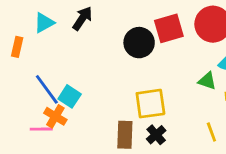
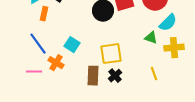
orange rectangle: (17, 47) -> (44, 14), moved
cyan square: (70, 96) -> (72, 45), moved
orange cross: (55, 116) -> (56, 63), moved

